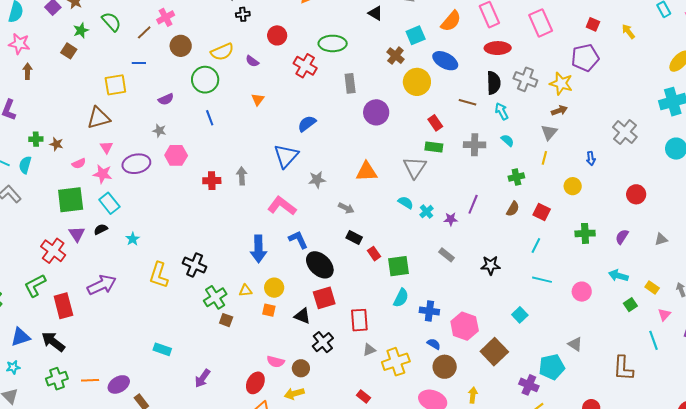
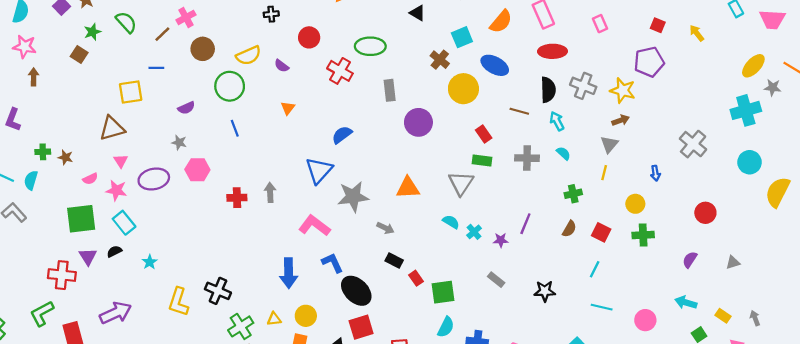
pink rectangle: (541, 23) -> (600, 24), size x0.6
gray star: (317, 180) -> (353, 197), size x1.6
green cross: (585, 233) -> (643, 235), moved
red cross: (53, 251) -> (62, 275), turned -30

